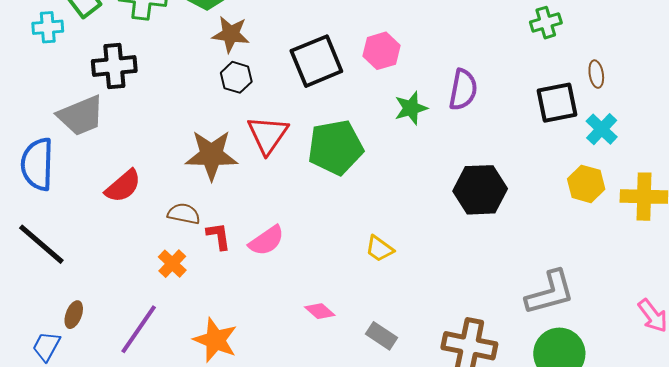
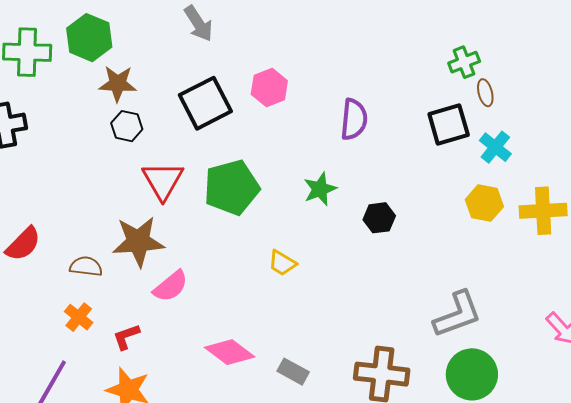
green cross: (546, 23) -> (464, 62), moved
green star: (411, 108) -> (320, 189), moved
brown star: (211, 155) -> (138, 242), moved
black hexagon: (480, 190) -> (379, 218), size x0.6
red L-shape: (219, 236) -> (126, 337), moved, turned -96
yellow trapezoid: (379, 249) -> (282, 263), moved
pink diamond: (320, 311) -> (230, 352), size x1.6

